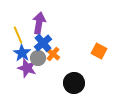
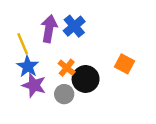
blue cross: (43, 43) -> (74, 26), moved
gray circle: (38, 58) -> (64, 94), moved
black circle: (74, 83) -> (86, 79), moved

